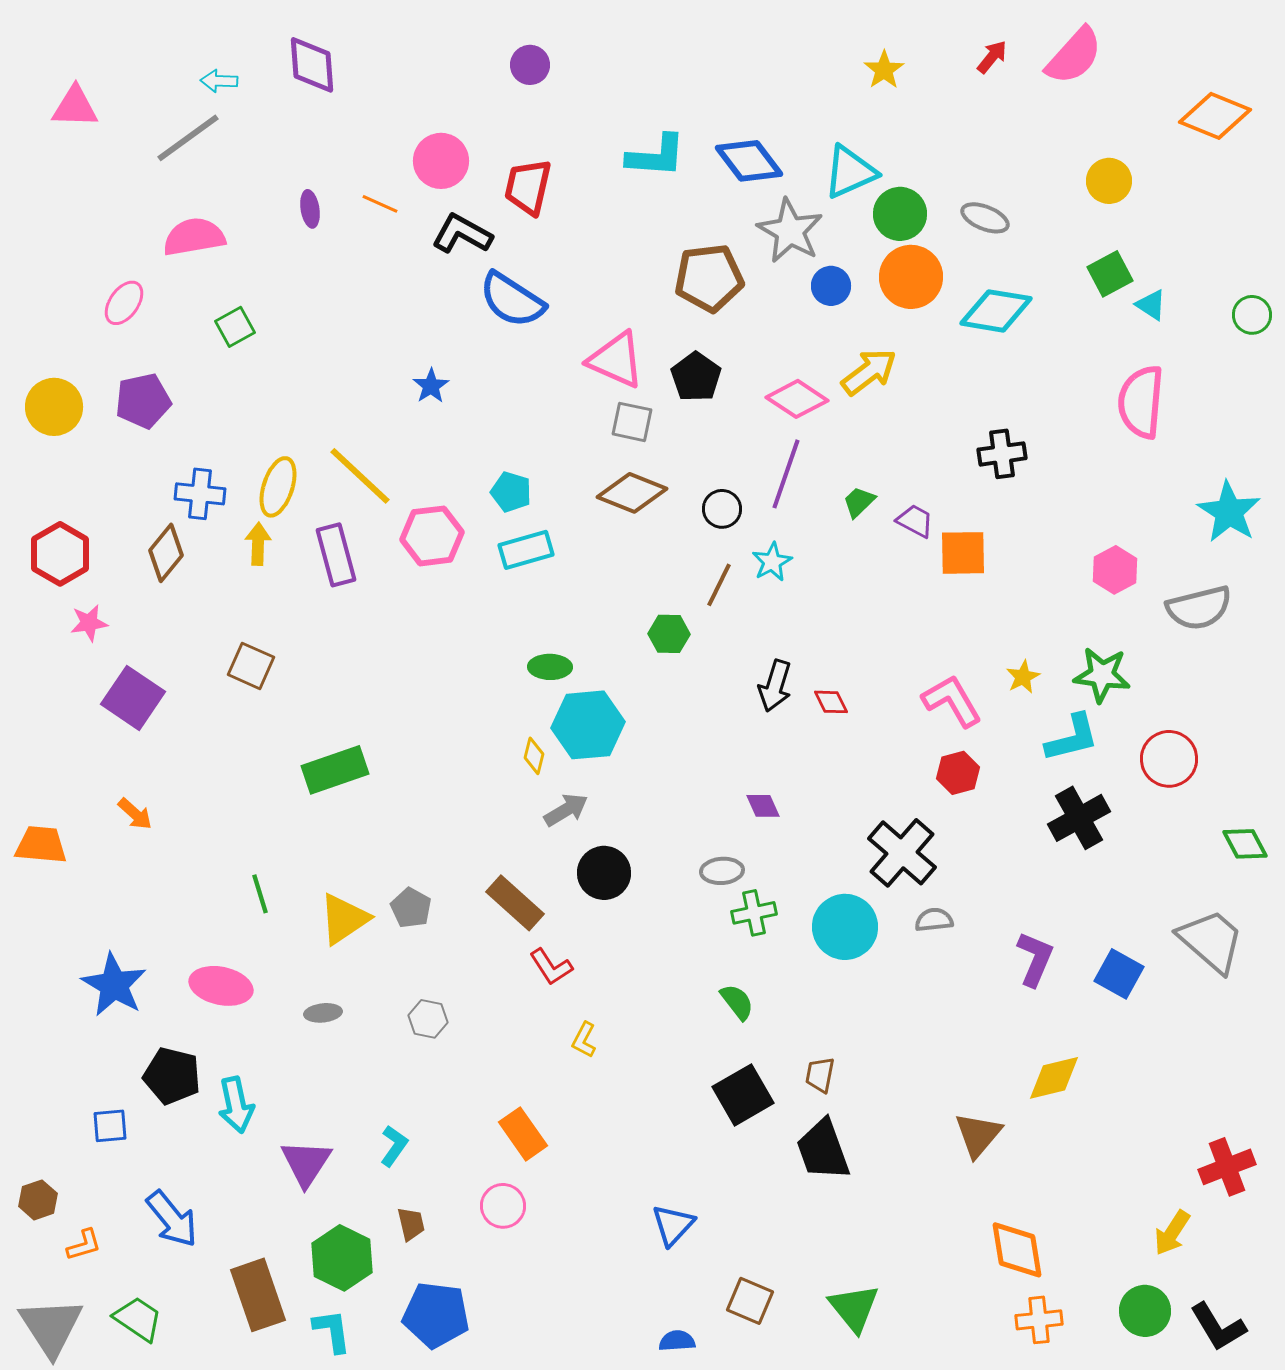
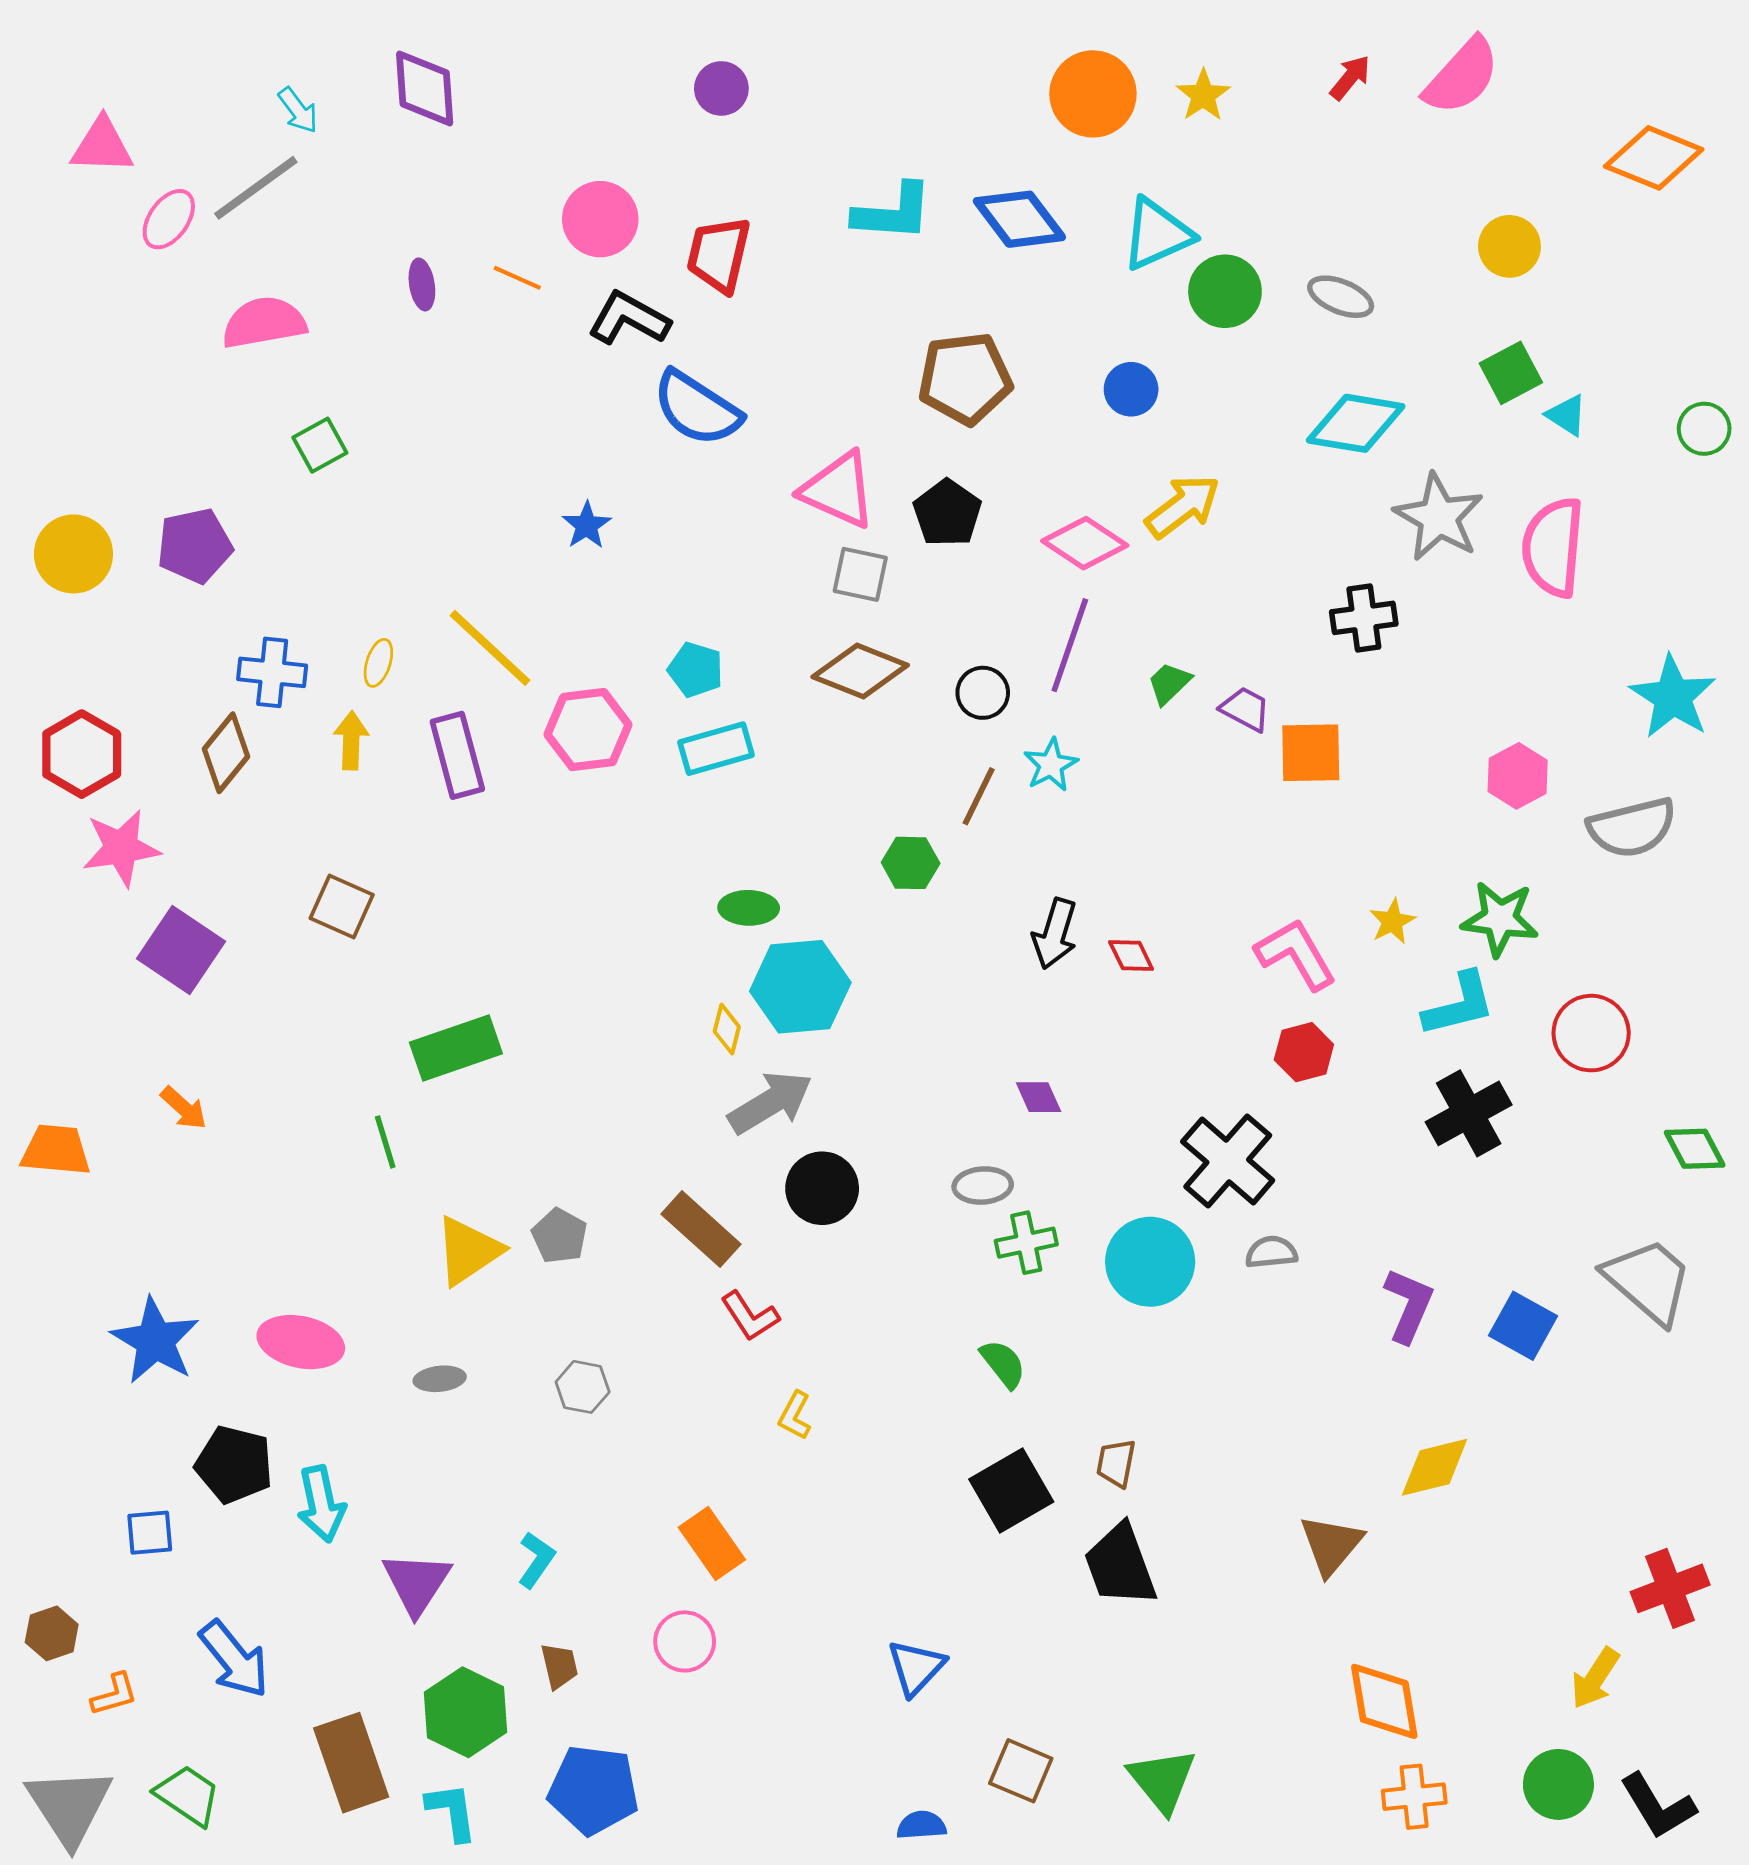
cyan arrow: (219, 81) -> (298, 110), turned -129
gray star: (790, 231) -> (1439, 517), moved
orange circle: (911, 277) -> (1093, 94), moved
pink ellipse: (124, 303) -> (169, 219), moved
yellow ellipse: (278, 487) -> (378, 663), size x0.6
pink star: (89, 623) -> (121, 848), size x1.5
gray arrow: (566, 810) -> (770, 1102), size x1.4
green line: (260, 894) -> (385, 1142), moved

